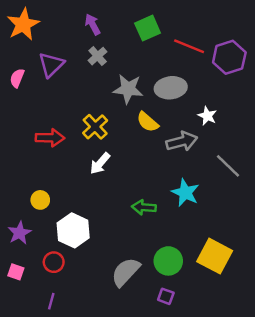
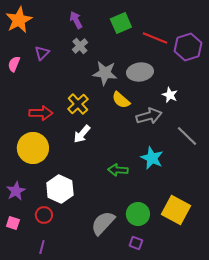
purple triangle: (51, 65) -> (42, 53), size x0.7
yellow circle: (40, 200) -> (33, 148), moved, size x2.0

